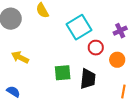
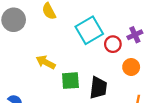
red circle: (96, 48) -> (113, 44), moved
yellow arrow: (20, 57) -> (46, 62), moved

